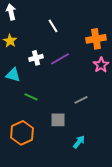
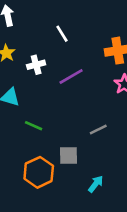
white cross: (36, 58) -> (36, 65), moved
orange hexagon: (22, 133) -> (39, 172), moved

